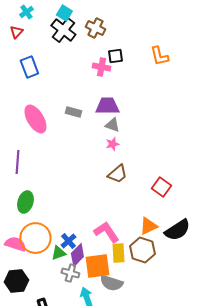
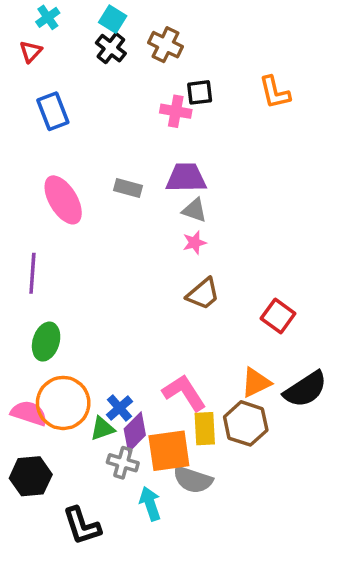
black cross: (63, 30) -> (111, 48), size x0.7

